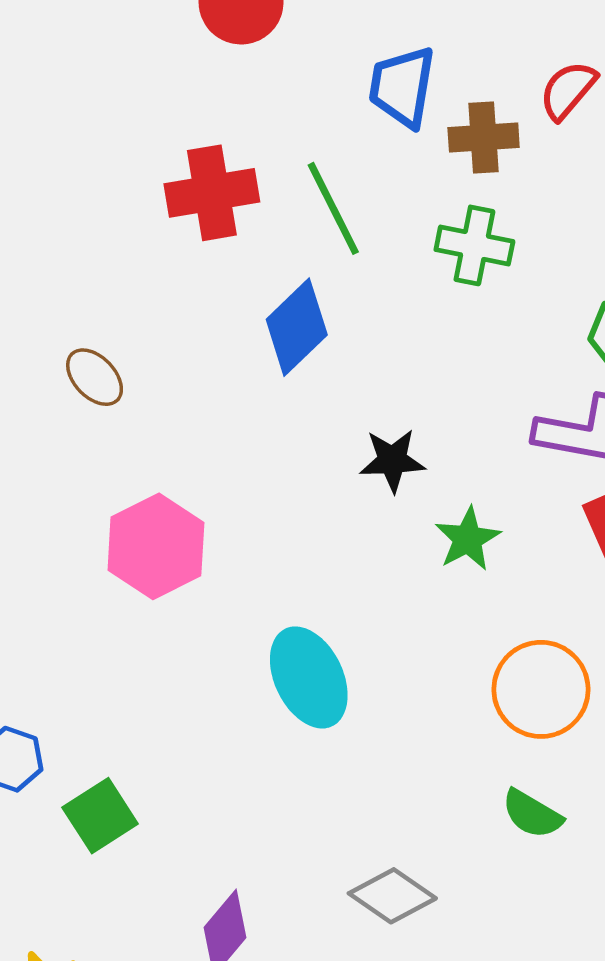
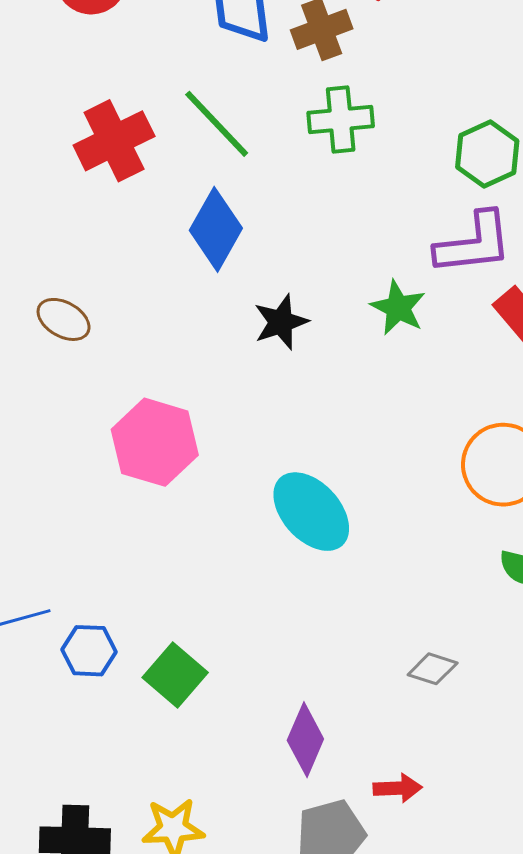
black star: (392, 460) -> (281, 322), moved
green star: (468, 539) -> (398, 308), moved
gray diamond: (392, 896) -> (433, 669), size x0.7

